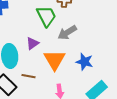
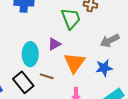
gray arrow: (67, 33) -> (110, 40), moved
blue star: (84, 62) -> (104, 68), turned -30

